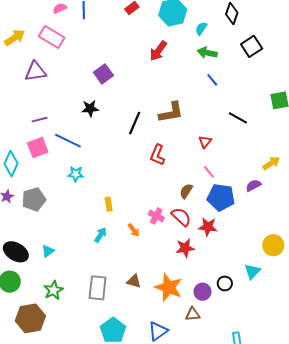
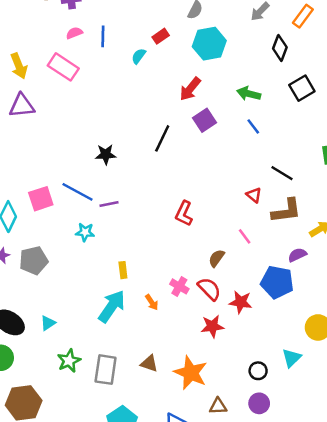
cyan semicircle: (201, 28) -> (139, 56), moved
yellow arrow: (15, 38) -> (19, 66), turned 100
purple triangle: (35, 71) -> (22, 106), moved
purple square: (103, 74) -> (204, 120), moved
brown L-shape: (171, 112) -> (286, 211), moved
purple line: (40, 120) -> (109, 204), moved
black line: (135, 123) -> (162, 138), moved
red triangle: (205, 142) -> (254, 195), moved, turned -32
blue pentagon: (221, 197) -> (277, 282), moved
cyan arrow: (101, 235) -> (112, 306), size x1.8
green star: (53, 290) -> (69, 361), moved
purple circle: (202, 292) -> (259, 403), moved

